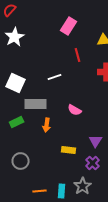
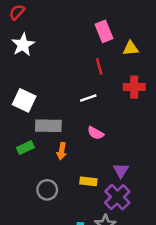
pink rectangle: (69, 26) -> (104, 31), moved, turned -54
white line: (55, 77) -> (88, 98), moved
gray circle: (21, 161) -> (47, 190), moved
purple cross: (93, 163) -> (117, 197), size x1.5

